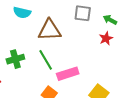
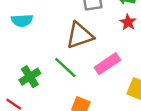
brown triangle: (50, 30) -> (80, 35), moved
pink rectangle: (68, 74) -> (107, 64), moved

